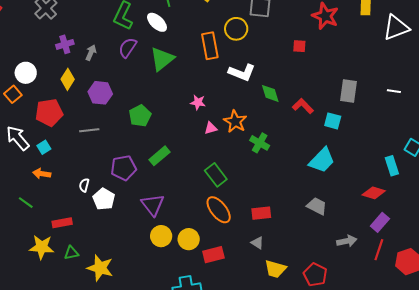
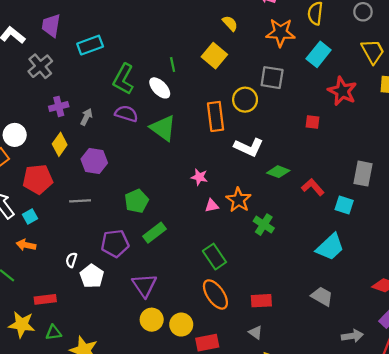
purple semicircle: (128, 48) -> (126, 114), turned 70
green triangle: (162, 59) -> (163, 128), turned -48
green diamond: (270, 93) -> (278, 172), turned -55
green pentagon: (140, 116) -> (137, 201), moved

